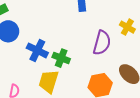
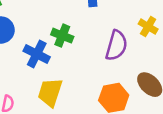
green cross: (61, 58) -> (62, 36), moved

